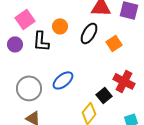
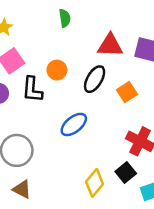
blue ellipse: (63, 80) -> (74, 124), moved
black square: (104, 95) -> (126, 172), moved

